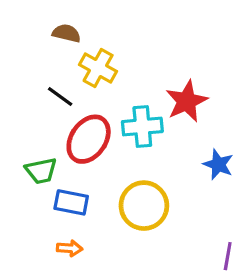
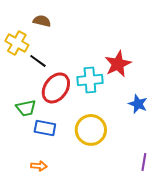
yellow cross: (98, 68) -> (17, 43), moved
orange arrow: (70, 248) -> (39, 166), moved

